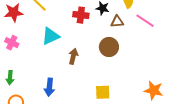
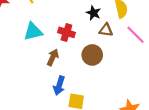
red cross: (81, 15) -> (66, 32), moved
blue arrow: (49, 87) -> (59, 86), moved

